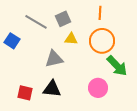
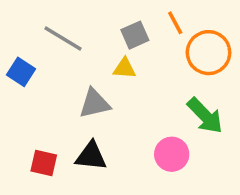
orange line: (100, 13) -> (175, 23), turned -32
gray square: (63, 19) -> (135, 35), moved
orange circle: (102, 41) -> (209, 53), moved

